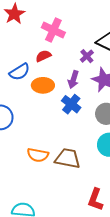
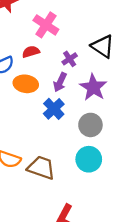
purple cross: (87, 56) -> (70, 59), moved

